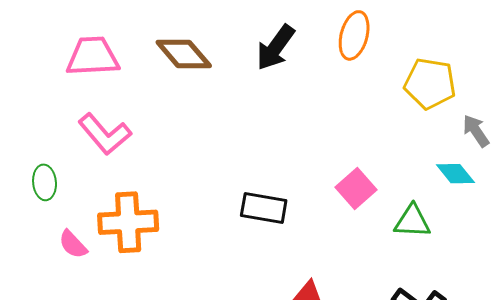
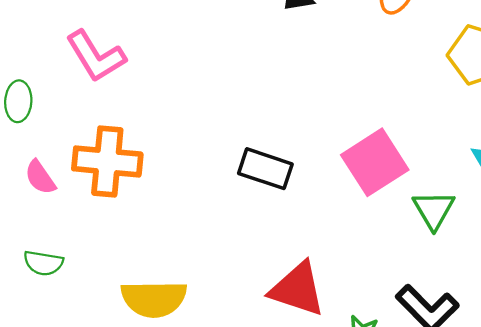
pink square: (356, 188) -> (375, 162), size x1.4
green triangle: (412, 221) -> (434, 210), turned 48

